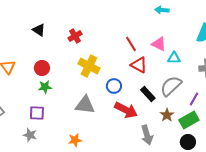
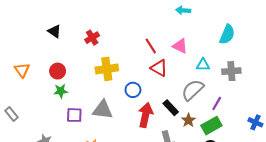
cyan triangle: (174, 58) -> (203, 65), moved
yellow cross: (89, 66) -> (107, 69), turned -35
black rectangle: (148, 94) -> (171, 108), moved
red arrow: (126, 110) -> (146, 115), turned -105
purple square: (37, 113) -> (74, 115), moved

